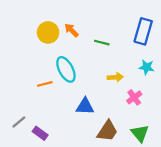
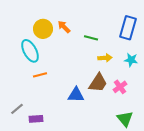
cyan ellipse: (66, 69) -> (30, 51), moved
yellow arrow: (115, 77) -> (105, 58), moved
brown trapezoid: (107, 131) -> (98, 83), moved
purple rectangle: (40, 133) -> (36, 119), turned -40

